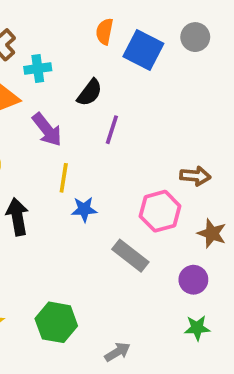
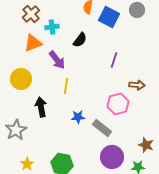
purple line: (112, 130) -> (114, 60), moved
blue star: (84, 209) -> (78, 117), moved
brown star: (212, 233) -> (146, 145), moved
purple circle: (193, 280) -> (112, 157), moved, size x1.5

